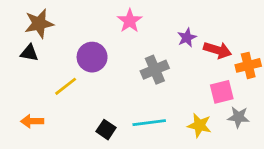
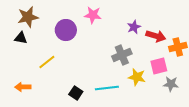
pink star: (130, 21) -> (93, 15), turned -30
purple circle: (92, 57) -> (66, 30), moved
gray cross: (155, 70) -> (122, 55), moved
yellow star: (199, 125) -> (137, 77), moved

